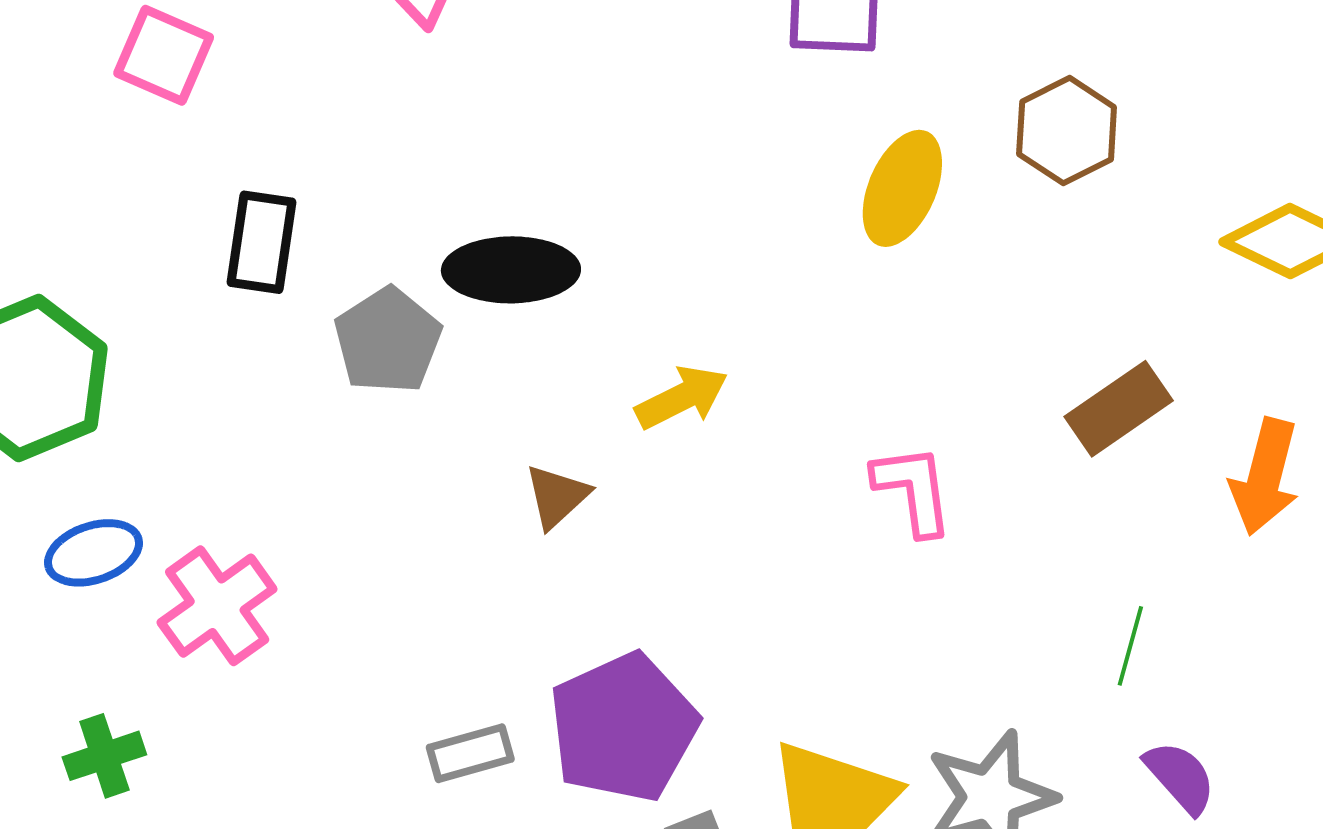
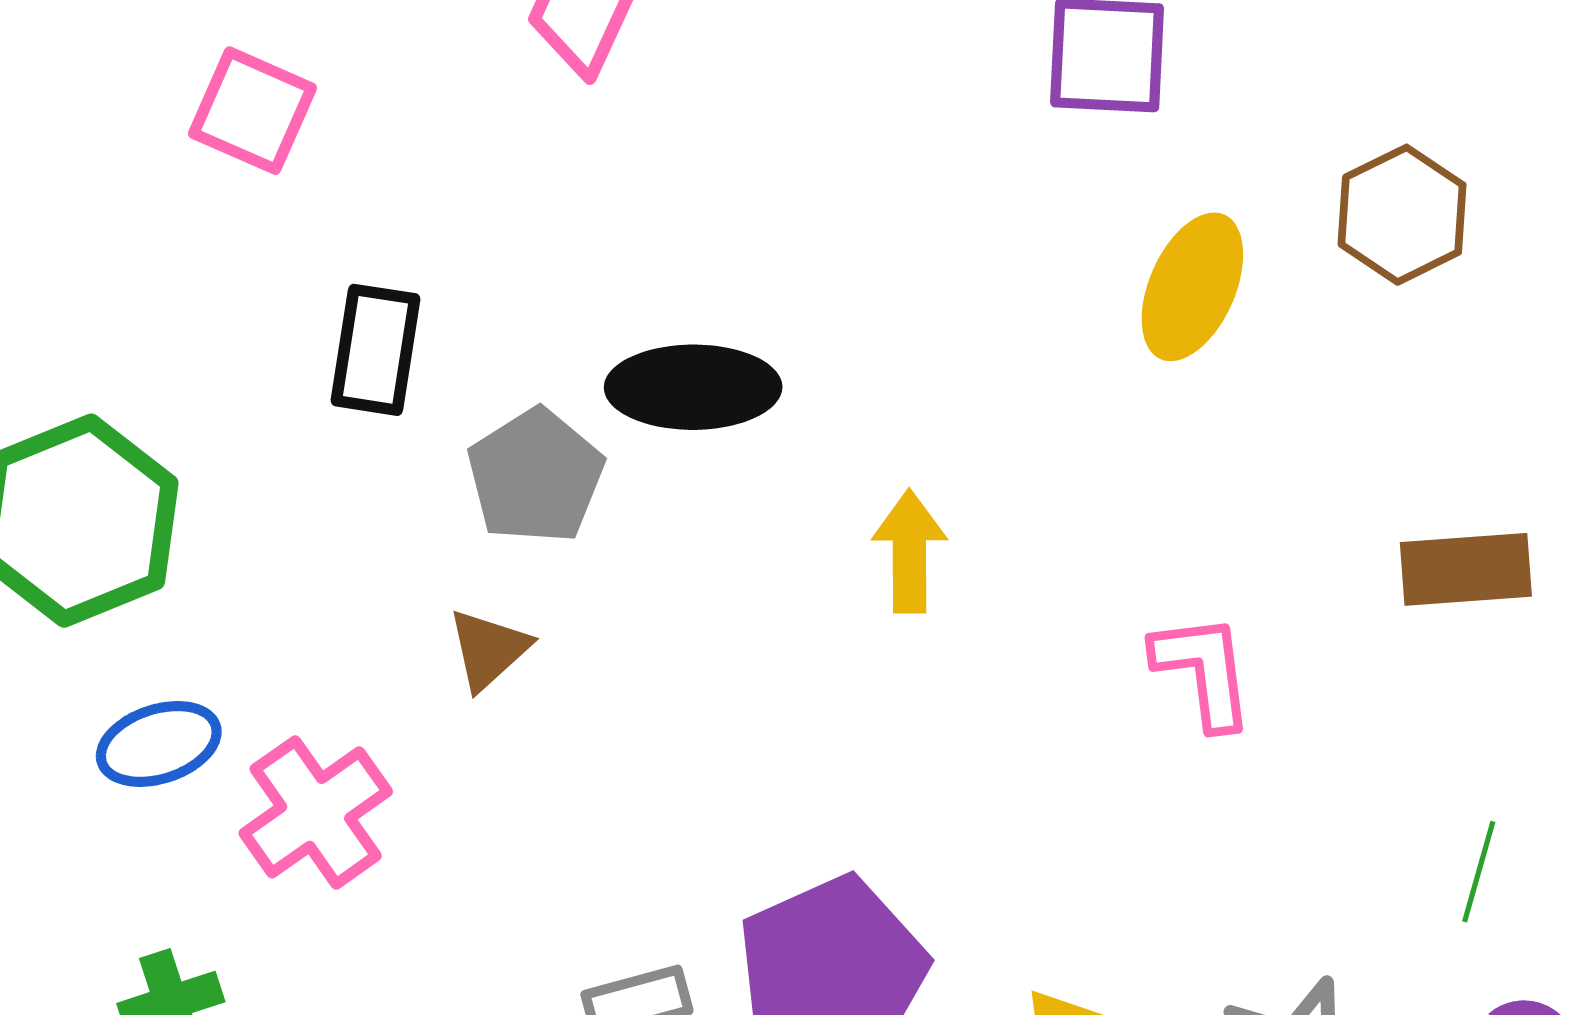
yellow arrow: (682, 398) -> (909, 551), turned -64
brown rectangle: (1119, 409) -> (1466, 569), turned 30
brown triangle: (557, 496) -> (488, 649), moved

